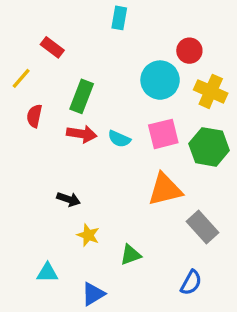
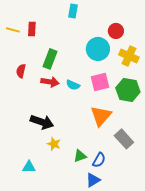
red rectangle: (52, 47) -> (32, 29), turned 56
yellow line: (21, 78) -> (13, 30), moved, turned 64
orange triangle: (165, 189) -> (101, 116), turned -35
black arrow: (69, 199) -> (42, 122), size x1.6
blue semicircle: (191, 283) -> (99, 160), moved
blue triangle: (93, 294) -> (93, 180), moved

